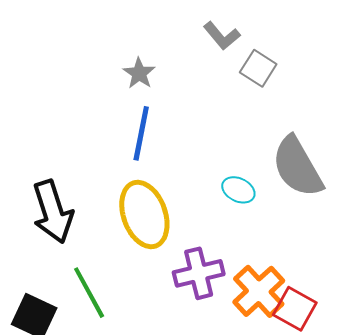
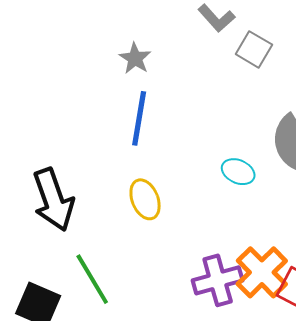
yellow ellipse: (144, 215) -> (145, 199), size x0.6
purple cross: (199, 273) -> (218, 280), moved

